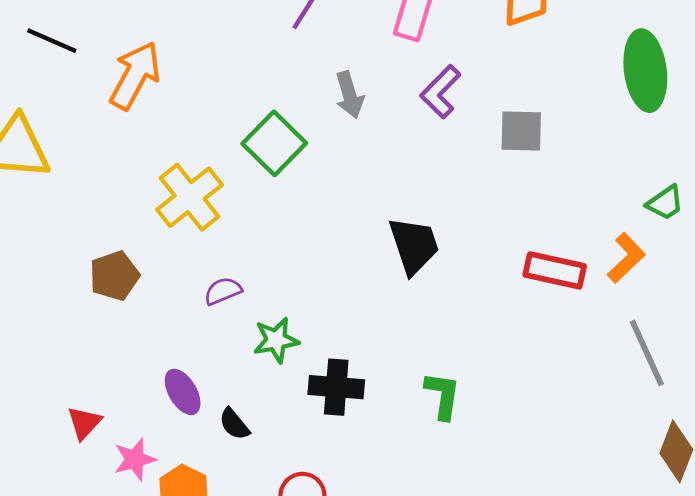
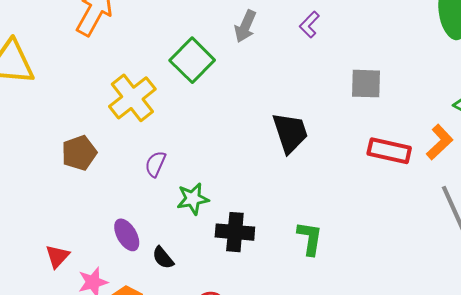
purple L-shape: (440, 92) -> (309, 24), size x0.7
gray arrow: (349, 95) -> (245, 26), turned 40
gray square: (521, 131) -> (366, 84), moved
purple semicircle: (223, 291) -> (155, 164), turned -44

